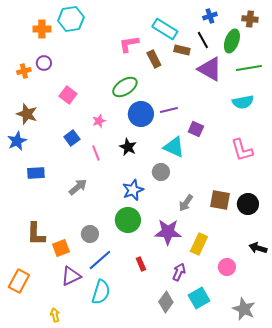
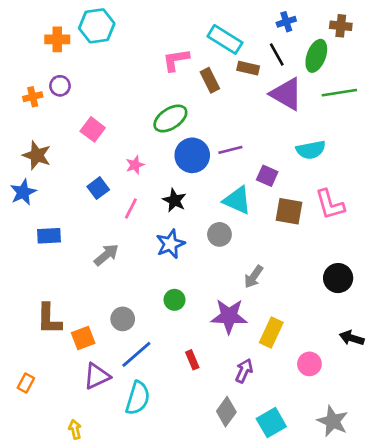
cyan semicircle: (243, 102) -> (311, 150), moved
pink line: (96, 153) -> (131, 209), turned 49
blue star: (133, 190) -> (170, 244), moved
brown square: (220, 200) -> (289, 211), moved
green circle: (128, 220) -> (174, 300), size x0.6
orange rectangle: (19, 281) -> (26, 383), size x0.6
cyan square: (199, 298) -> (271, 423), moved

